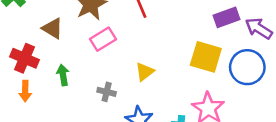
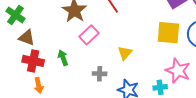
brown triangle: (52, 28) -> (27, 38), moved
green arrow: (63, 75) -> (63, 58), moved

